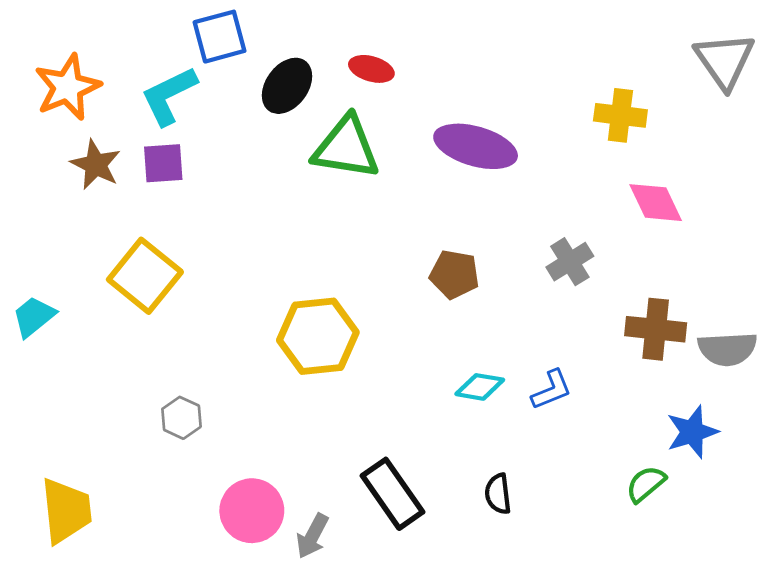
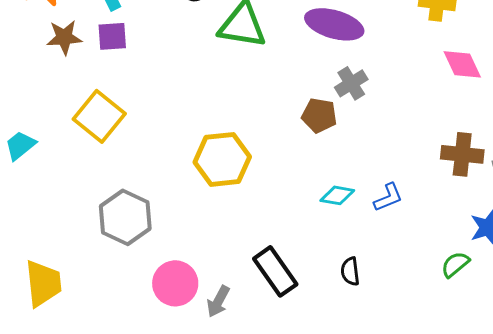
brown star: (96, 165) -> (64, 37), turned -30
gray cross: (570, 262) -> (351, 83), moved
gray hexagon: (181, 418) -> (125, 217), size x1.8

